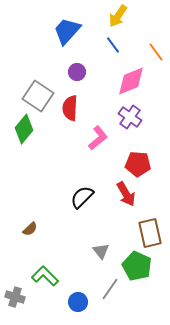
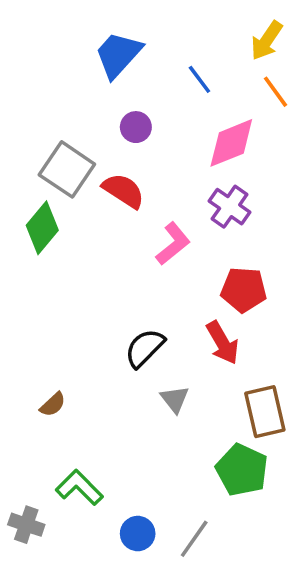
yellow arrow: (118, 16) -> (267, 40), moved
red semicircle: (70, 108) -> (123, 191), turned 120
gray triangle: (101, 251) -> (175, 399), moved
gray line: (110, 289) -> (194, 539), moved

